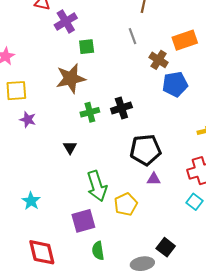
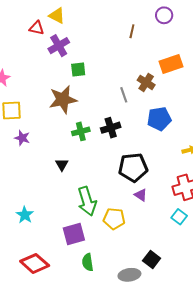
gray line: (133, 36) -> (124, 95), moved
blue pentagon: (175, 84) -> (159, 119), moved
purple triangle: (154, 179) -> (141, 195), turned 32
yellow pentagon: (126, 204) -> (114, 219), turned 30
red diamond: (42, 252) -> (35, 263), turned -36

